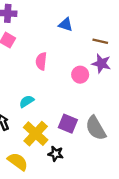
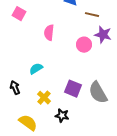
brown line: (100, 41) -> (92, 15), moved
yellow cross: (36, 134) -> (44, 98), size x0.6

